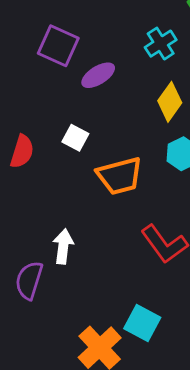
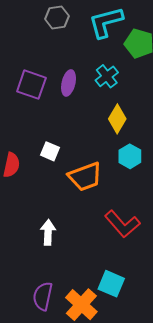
purple ellipse: (98, 75) -> (69, 83), moved, turned -40
purple semicircle: (29, 280) -> (43, 296), moved

